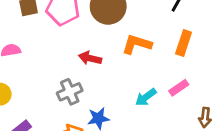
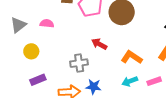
orange L-shape: (137, 44) -> (132, 57), moved

